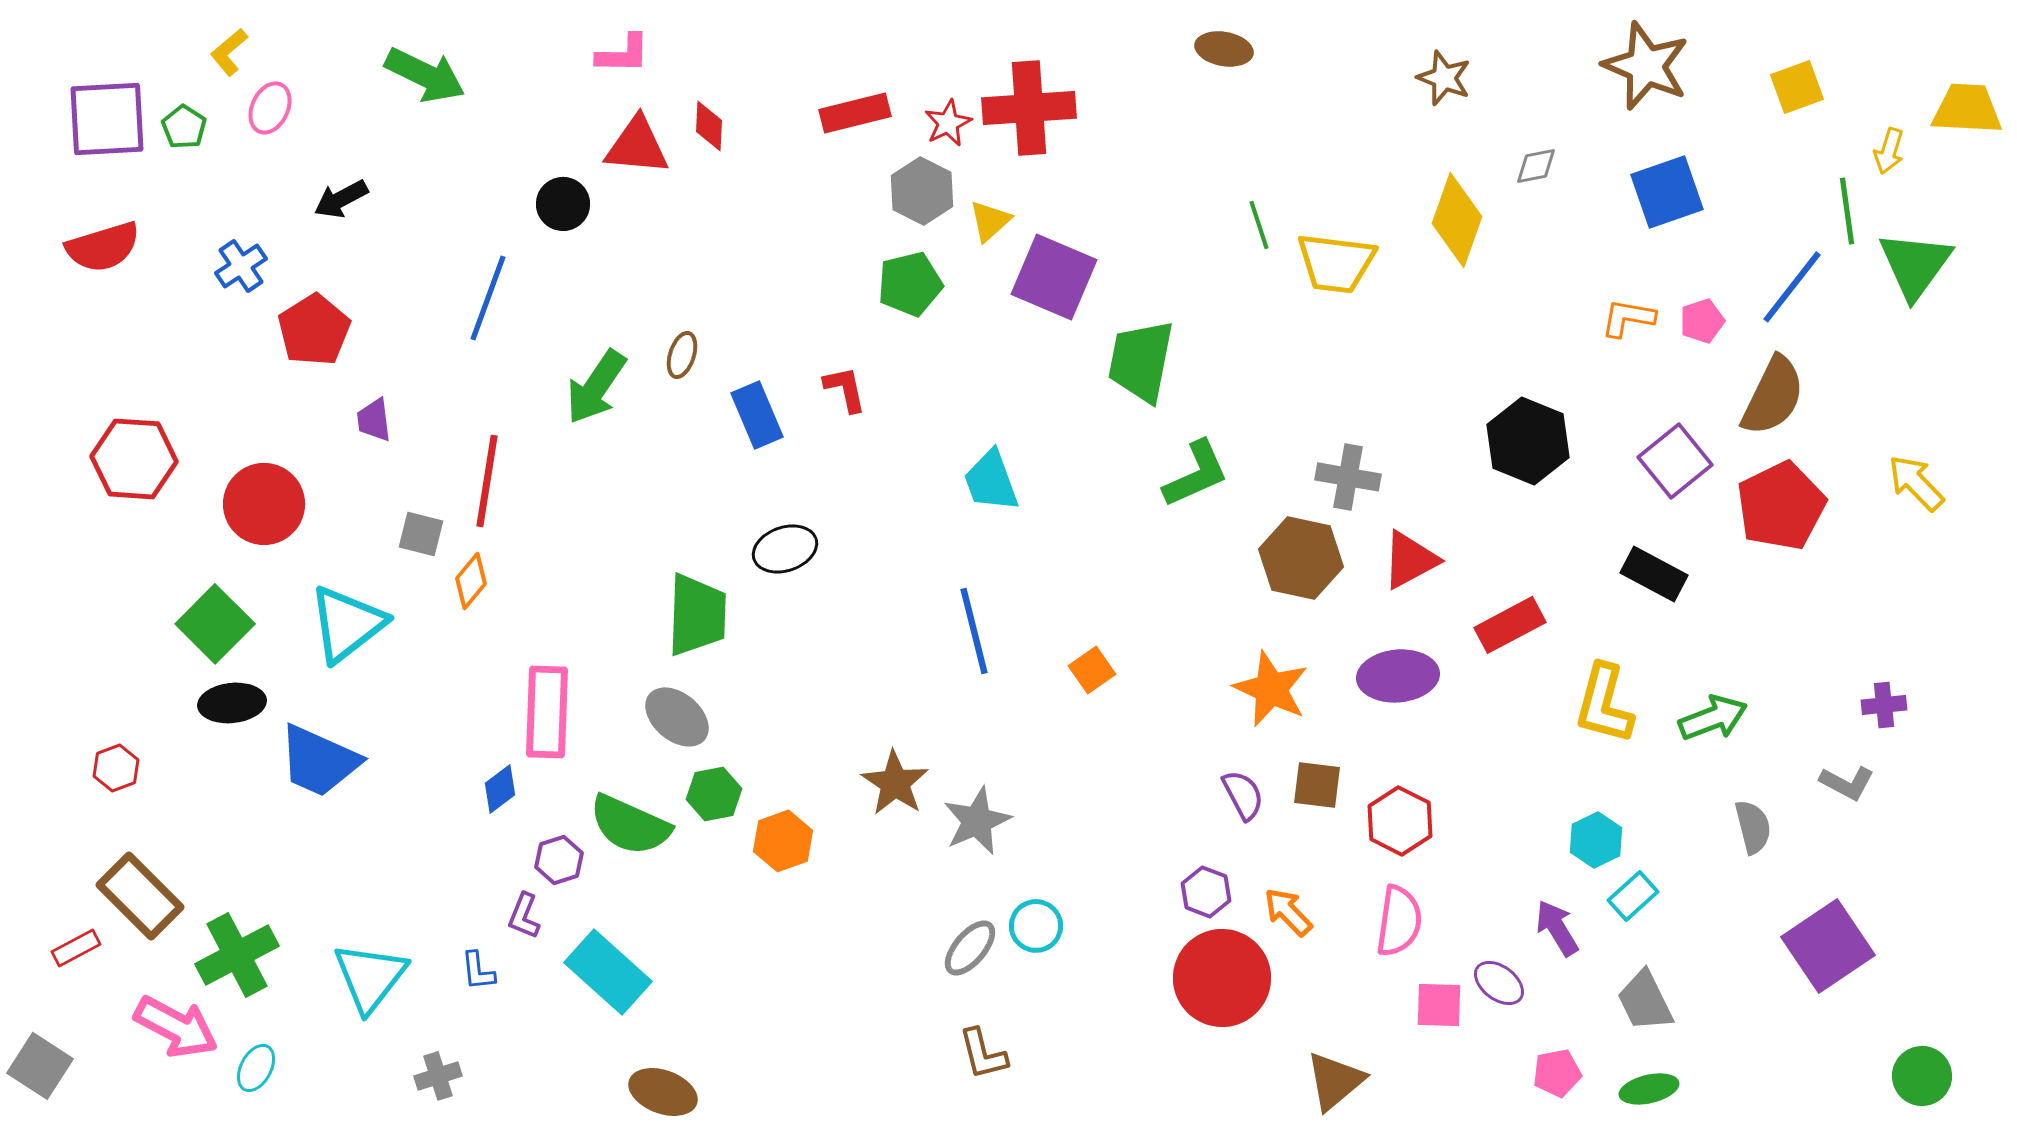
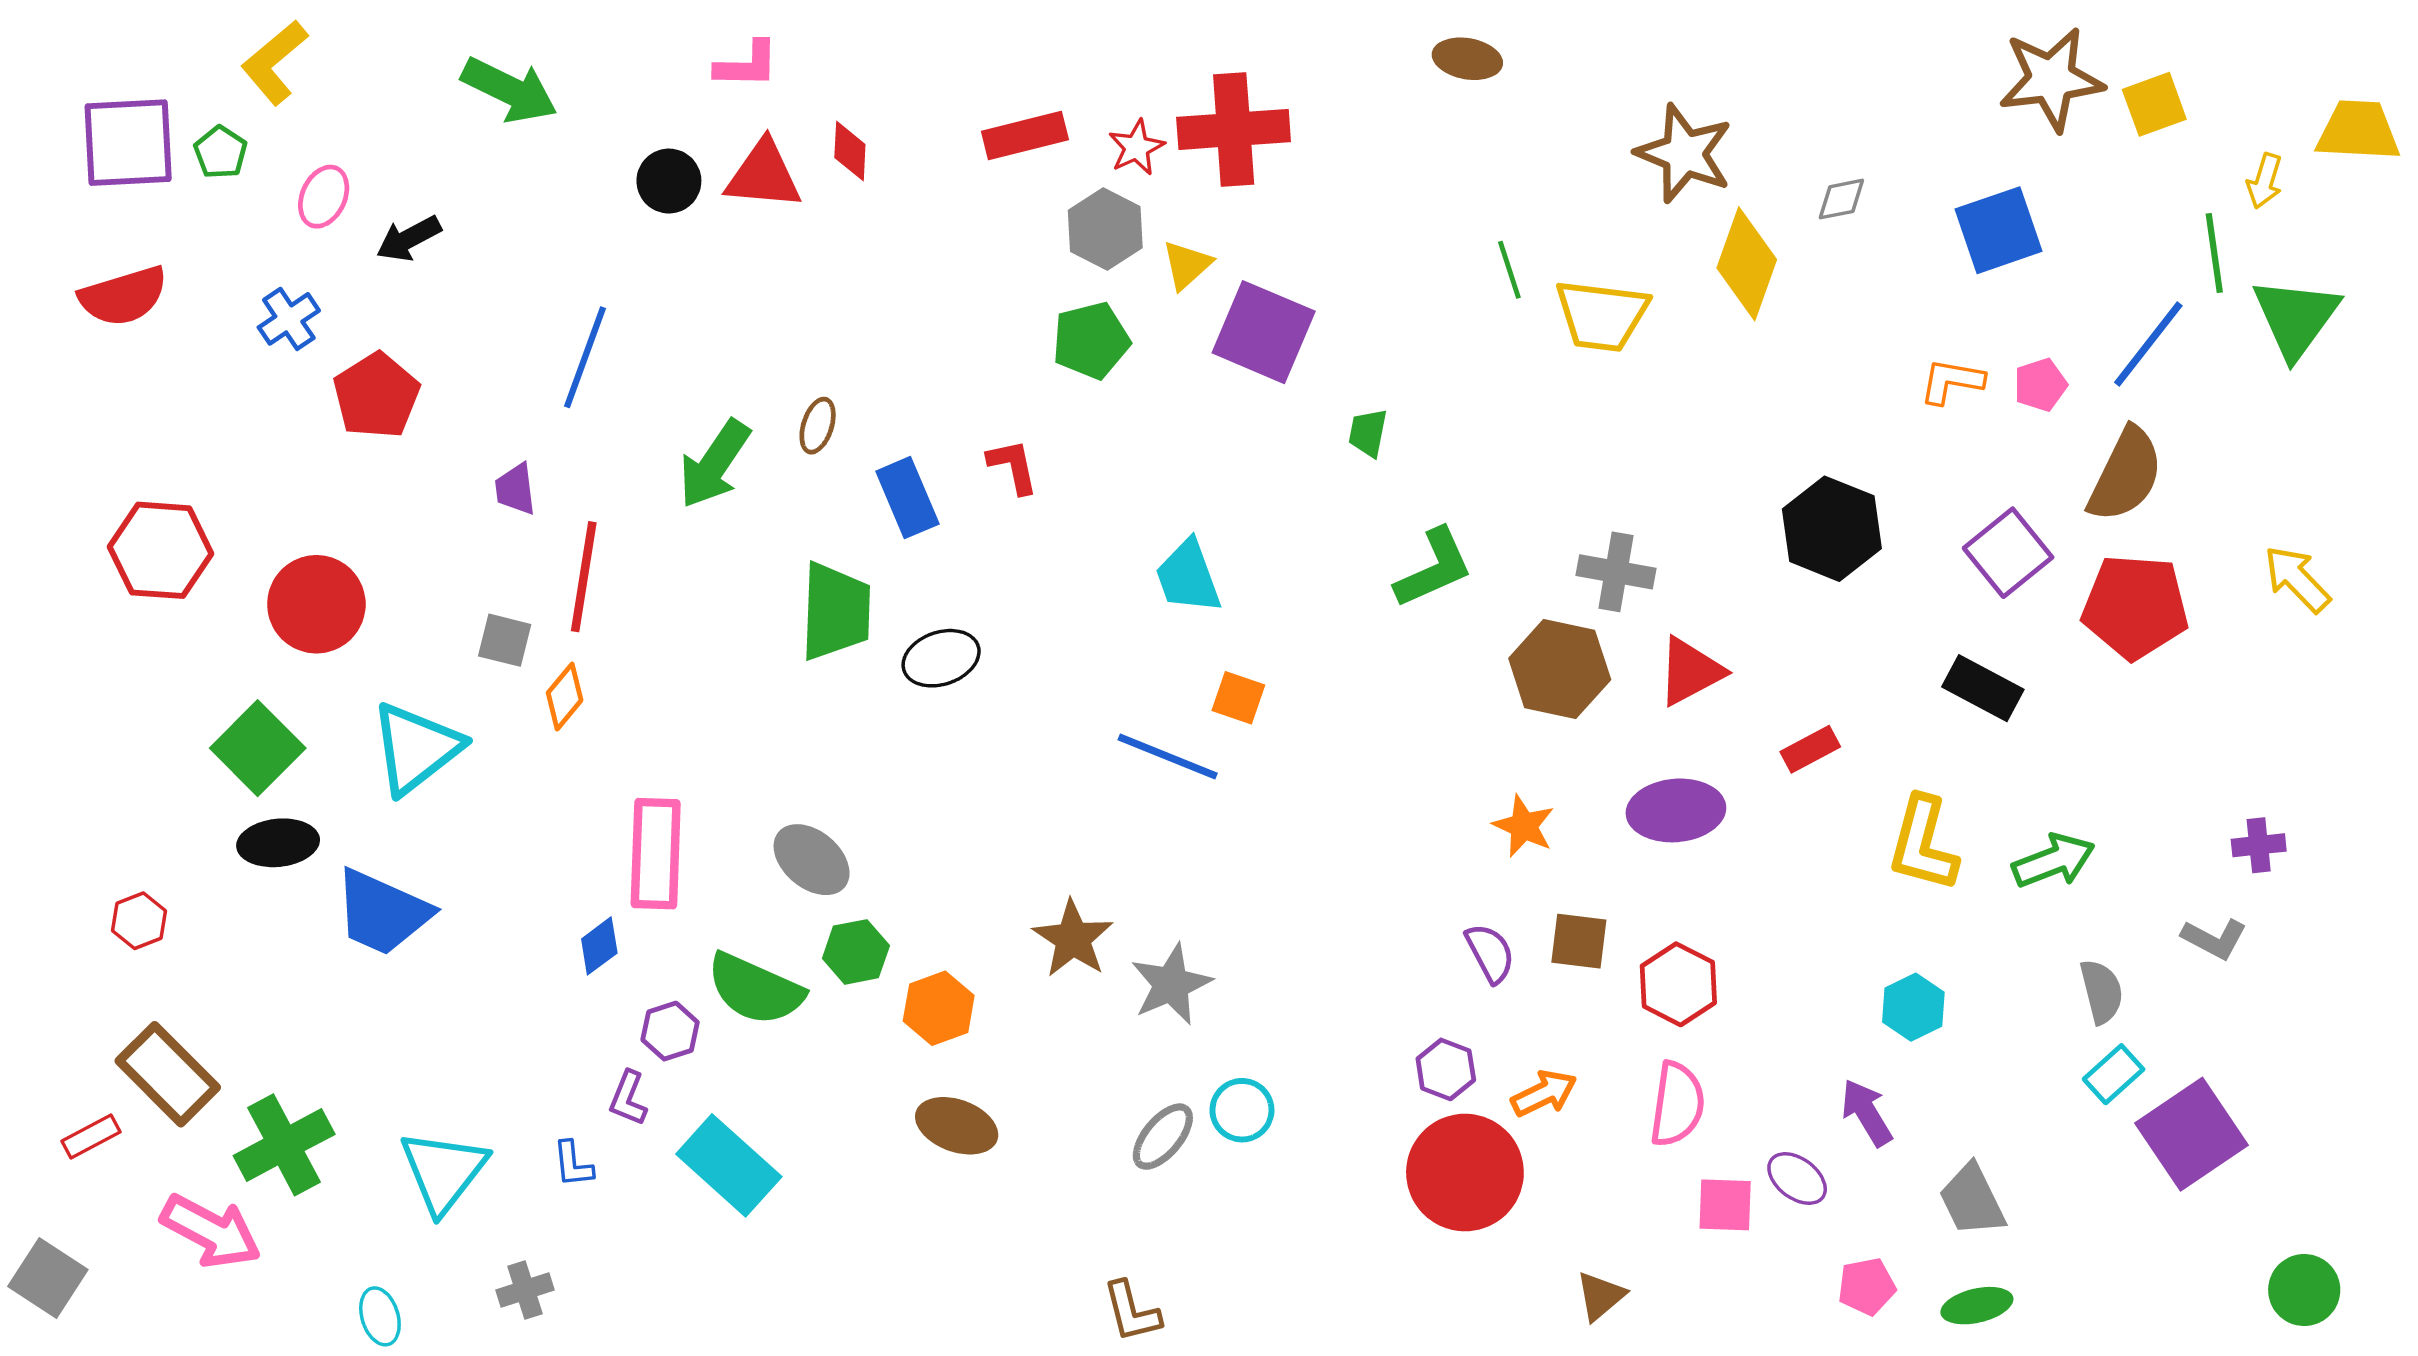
yellow L-shape: (229, 52) -> (274, 62), size x1.5
brown star: (1646, 66) -> (2051, 79), moved, turned -30
brown star: (1444, 78) -> (1684, 153), moved, size x1.5
pink ellipse: (270, 108) -> (324, 197), moved
black circle: (563, 204) -> (669, 181), moved
green trapezoid: (1141, 361) -> (1368, 433), size x0.5
purple trapezoid: (374, 420) -> (515, 489), moved
red pentagon: (1781, 506) -> (2135, 607), turned 30
green trapezoid: (697, 615) -> (836, 611), moved
red rectangle: (1510, 625) -> (1810, 749), size x0.7
blue line: (974, 631) -> (1168, 757), turned -54
orange square: (1092, 670) -> (1238, 698), moved, turned -36
orange star: (1271, 689) -> (1524, 826), size x0.7
cyan rectangle: (1633, 896) -> (2114, 1074), moved
orange arrow: (1288, 912) -> (1544, 1093), turned 108
brown L-shape: (983, 1054) -> (1132, 1312), moved
cyan ellipse: (256, 1068) -> (380, 1316), moved, turned -45
brown triangle: (1335, 1081) -> (1600, 1296), size x0.7
brown ellipse: (663, 1092) -> (957, 1126), moved

